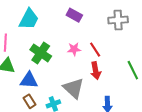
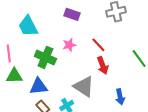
cyan trapezoid: (29, 19) -> (28, 26), turned 135
pink star: (74, 49) -> (69, 45), moved

